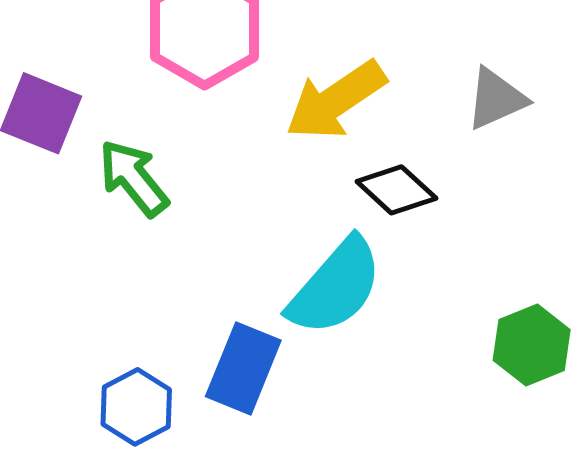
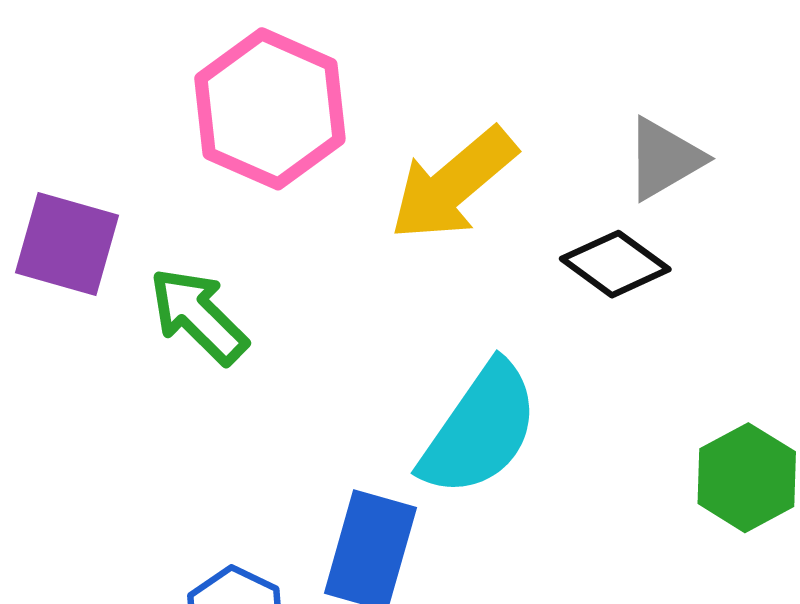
black diamond: (396, 190) -> (615, 264), moved

